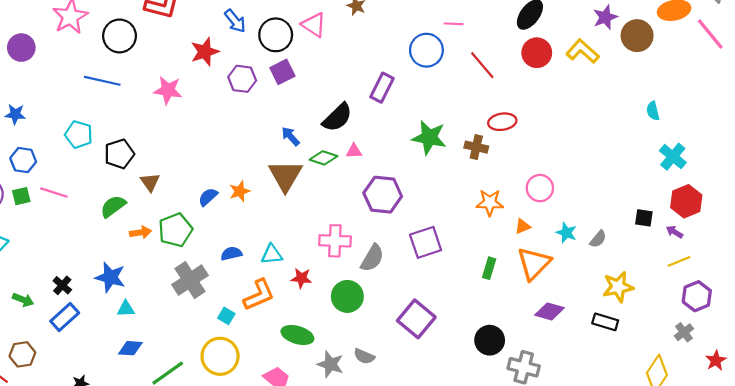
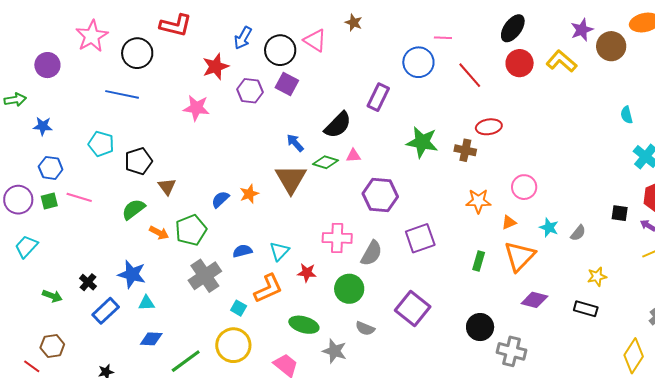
blue arrow: (235, 21) -> (243, 38), turned 70
purple square: (282, 72) -> (287, 84), turned -35
pink star: (168, 90) -> (196, 108), moved
orange arrow: (141, 232) -> (159, 233), turned 36
cyan triangle: (272, 254) -> (279, 251), turned -40
yellow star: (618, 287) -> (597, 277), size x0.7
blue rectangle: (65, 317) -> (106, 311), moved
gray semicircle: (364, 356) -> (365, 328), moved

